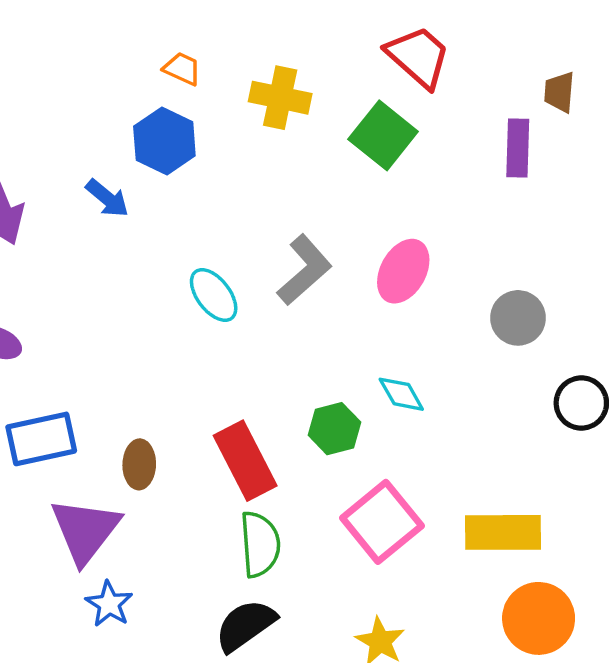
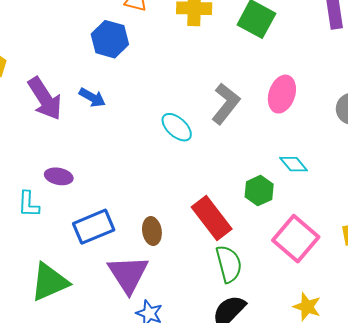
blue hexagon: (164, 141) -> (110, 39), moved
blue arrow: (107, 198) -> (92, 97), moved

